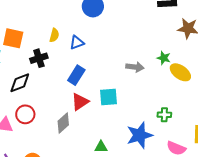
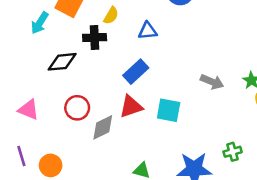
yellow semicircle: (54, 35) -> (111, 16), moved
red circle: (25, 114) -> (77, 108), moved
green cross: (164, 115) -> (233, 152), turned -32

